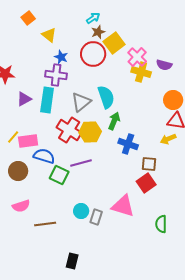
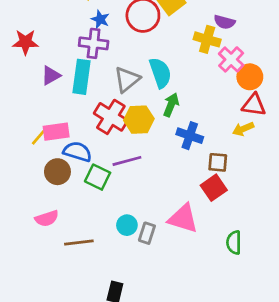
pink cross: (137, 57) -> (231, 59), moved
purple semicircle: (164, 65) -> (224, 22), moved
yellow line: (13, 137) -> (39, 137), moved
brown circle: (18, 171) -> (57, 172), moved

